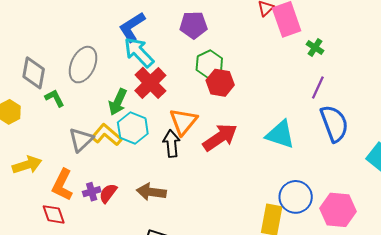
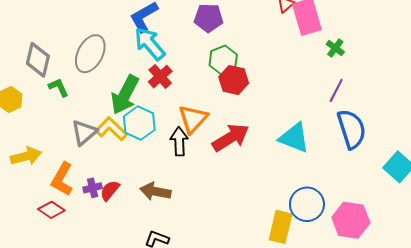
red cross: (150, 83) -> (160, 77), size x0.7
green arrow: (118, 102) -> (125, 95), size x1.4
red diamond: (54, 214) -> (51, 210), turned -40

